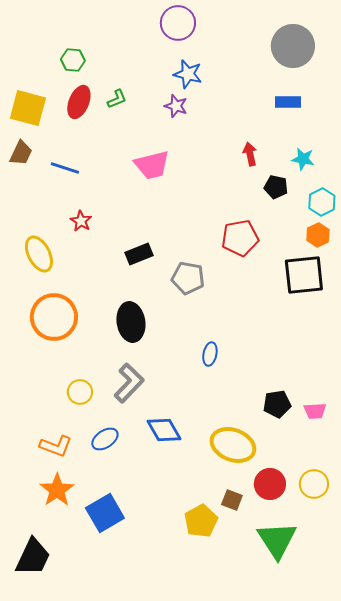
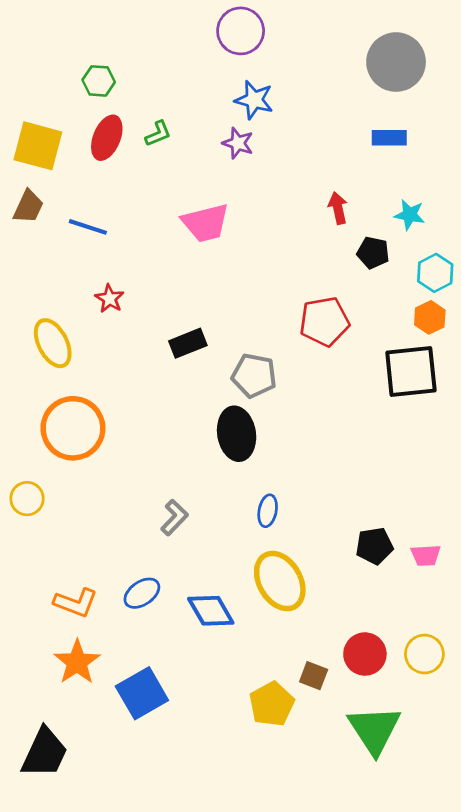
black ellipse: (131, 322) -> (237, 434), moved
blue ellipse: (210, 354) -> (268, 511), moved
gray L-shape: (129, 383) -> (174, 518), size x0.7
yellow circle: (80, 392) -> (27, 499), moved
blue diamond: (164, 430) -> (211, 611), moved
yellow ellipse: (233, 445) -> (280, 581), moved, turned 39

